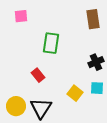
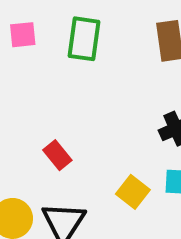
green rectangle: (51, 43) -> (84, 39), moved

